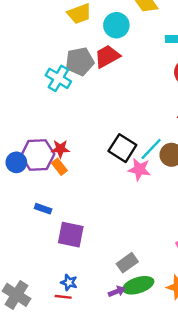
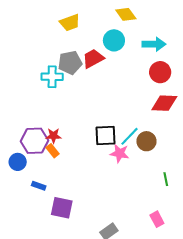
cyan circle: (116, 25) -> (114, 40), moved
cyan cross: (58, 78) -> (52, 77), turned -30
black square: (122, 148) -> (105, 135), turned -35
blue circle: (16, 162) -> (18, 162), moved

